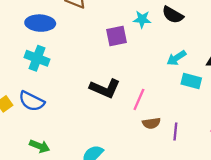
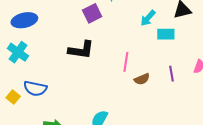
cyan cross: (37, 58) -> (18, 52), moved, turned 30
black L-shape: (105, 88) -> (81, 50), moved
purple line: (175, 132) -> (171, 74), moved

